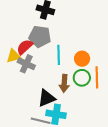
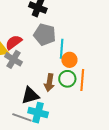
gray pentagon: (40, 36) -> (45, 35), moved
cyan line: (59, 55) -> (62, 49), moved

